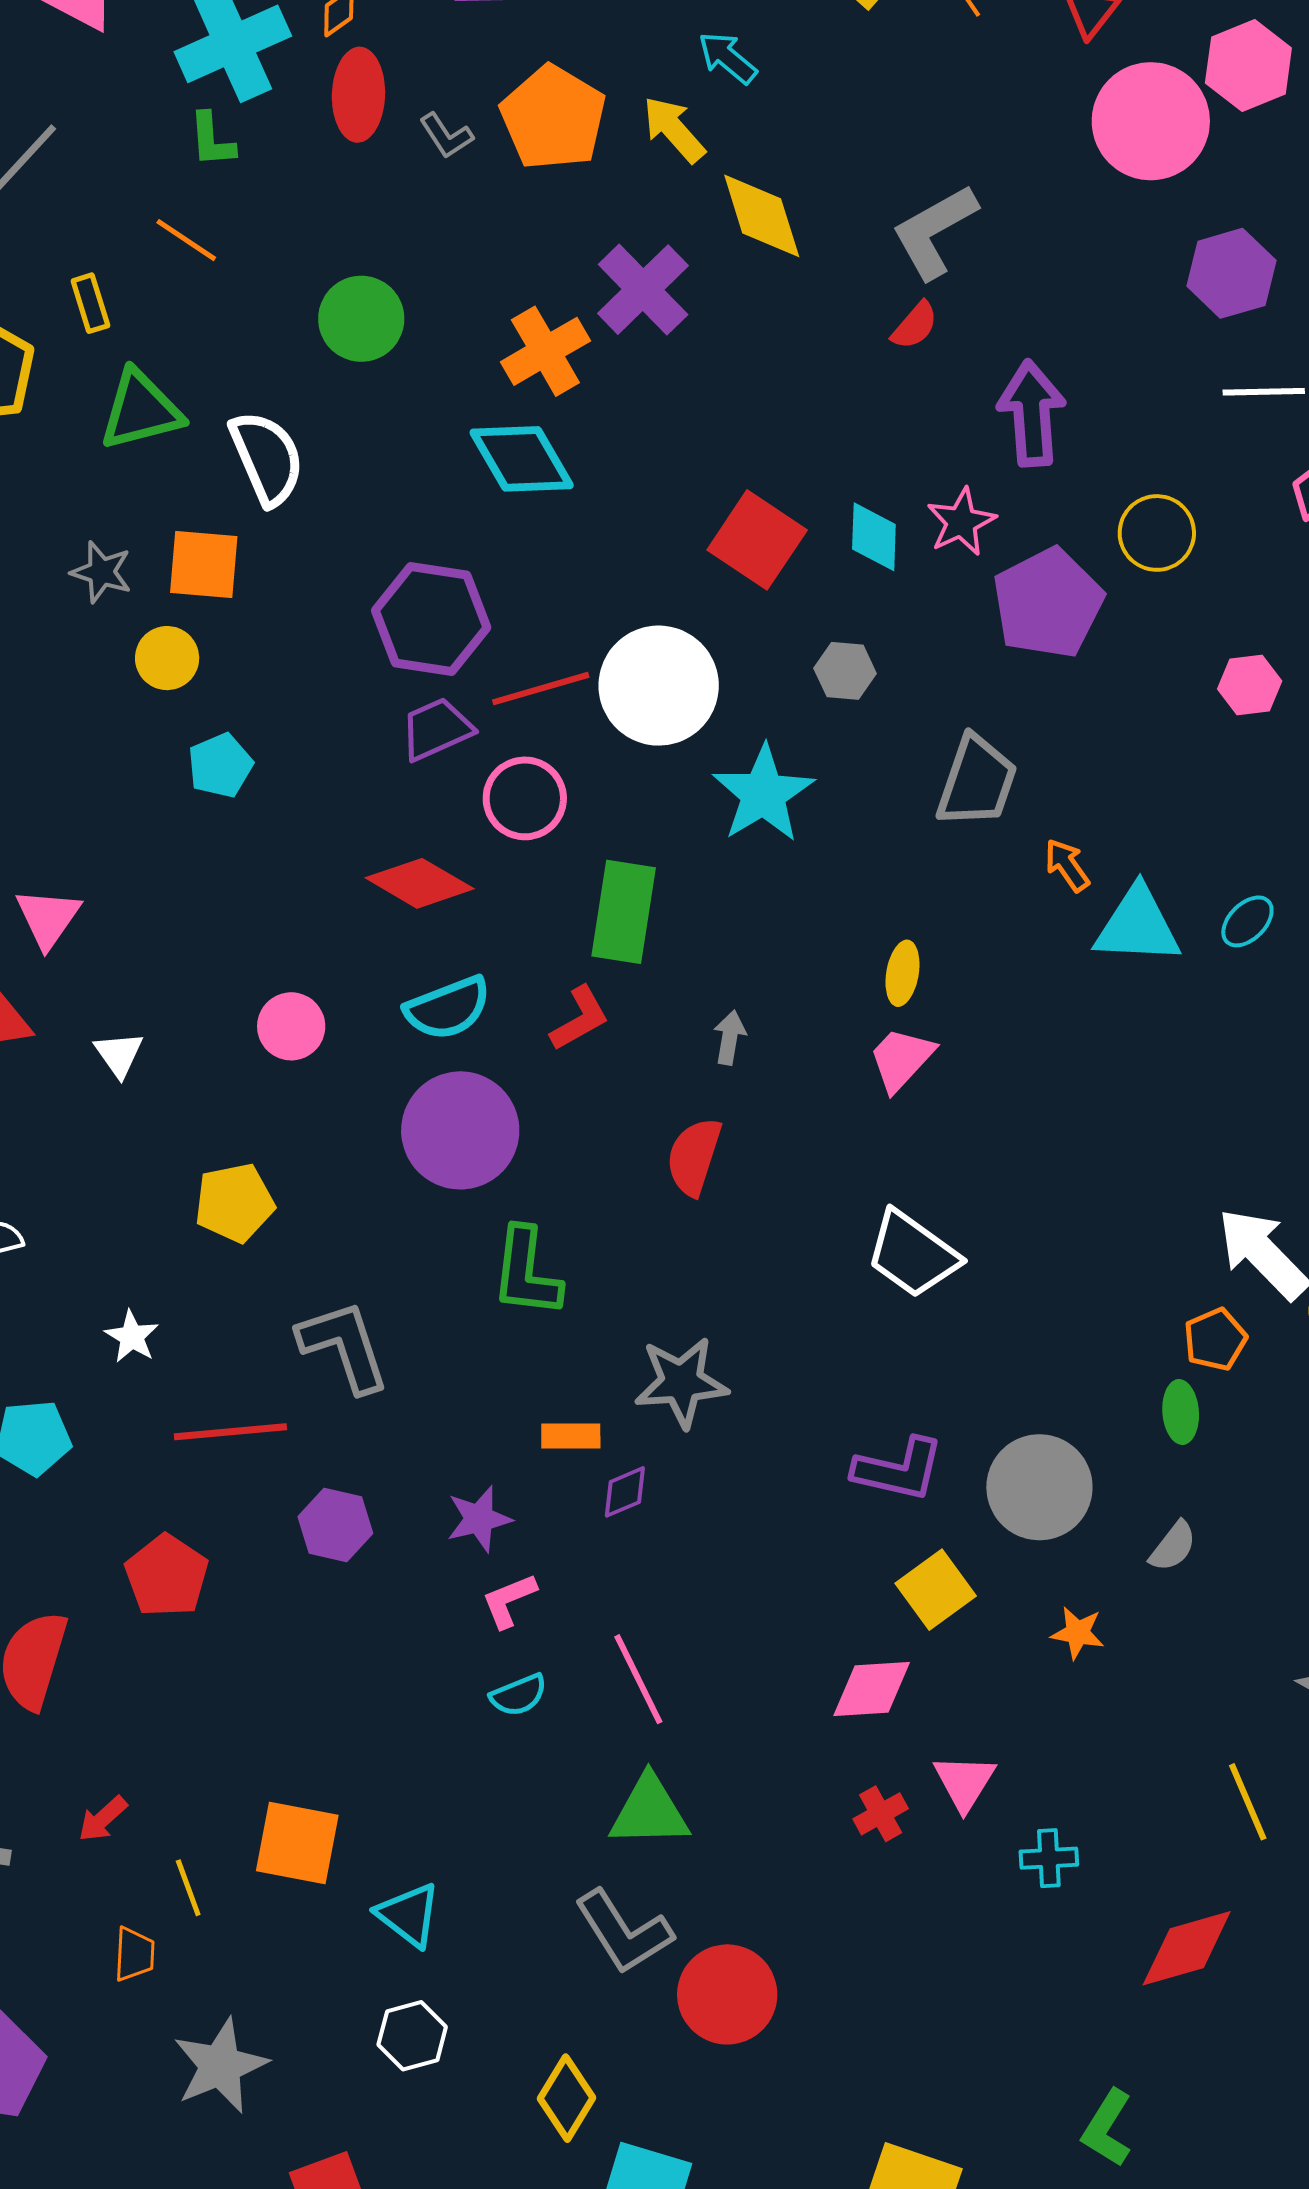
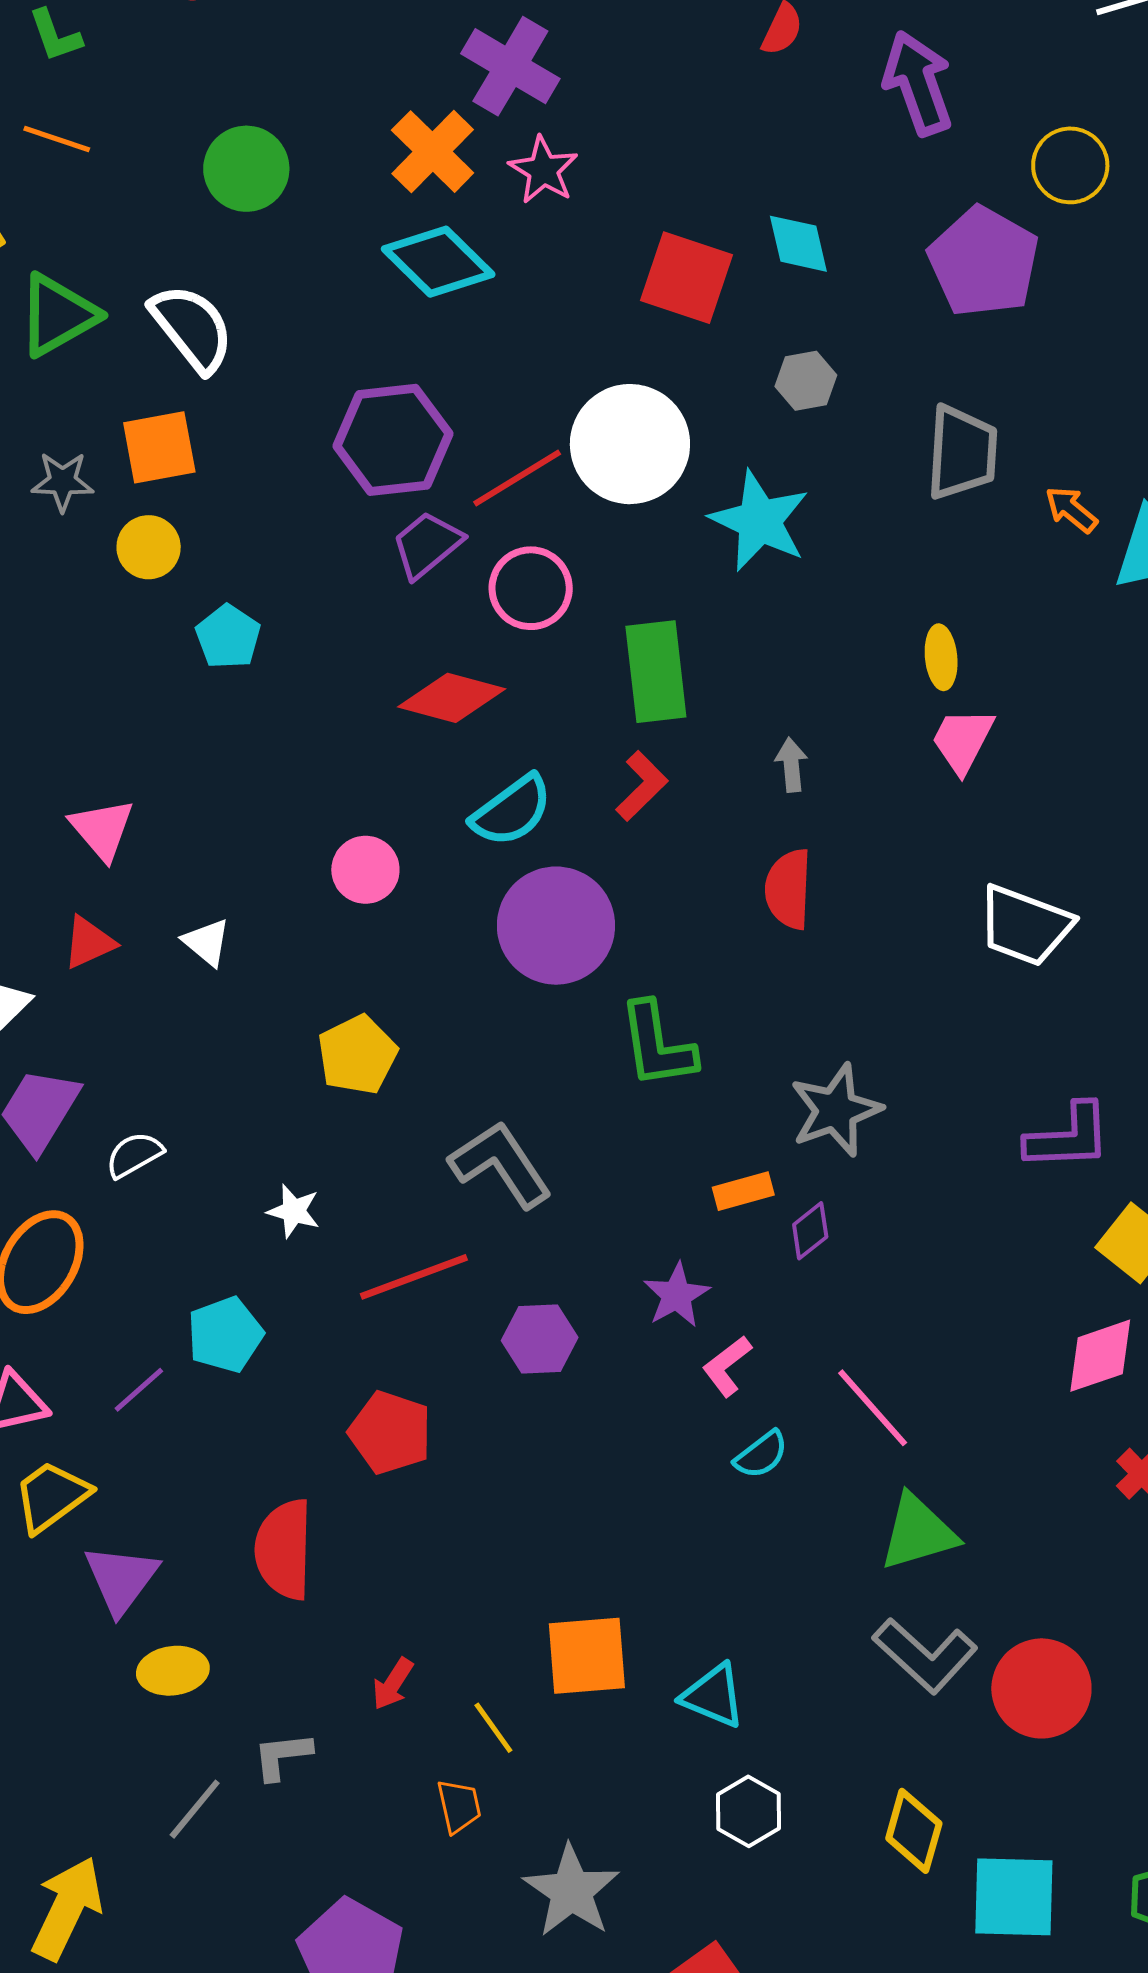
pink star: (961, 522) -> (543, 170), moved

